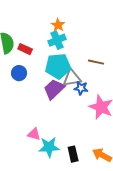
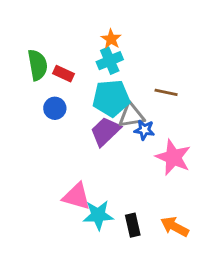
pink triangle: (34, 134) -> (77, 196), size x1.5

